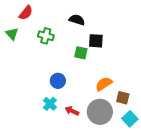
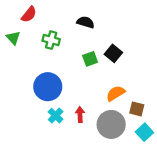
black square: (96, 41) -> (113, 53), moved, turned 35
green square: (81, 53) -> (90, 59), turned -32
blue circle: (58, 81) -> (48, 87), moved, size x1.6
red arrow: (72, 111) -> (80, 114), moved, turned 64

